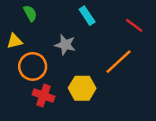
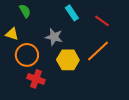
red line: (134, 25) -> (102, 21), moved
yellow triangle: (15, 41) -> (12, 34), turned 32
yellow hexagon: (82, 88) -> (68, 60), moved

